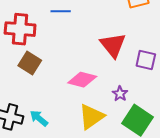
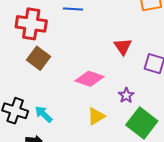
red triangle: (113, 45) -> (123, 47), size x0.7
yellow triangle: (91, 117) -> (96, 116), size x0.7

